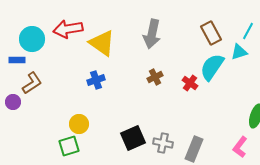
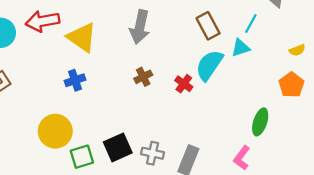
yellow circle: (79, 124) -> (55, 131), size x1.5
green square: (69, 146) -> (82, 157), moved

